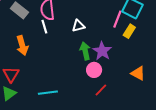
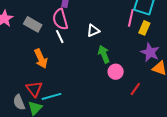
purple star: (102, 51) -> (150, 52), moved
red line: (101, 90) -> (135, 89), moved
cyan line: (48, 93) -> (52, 96), moved

